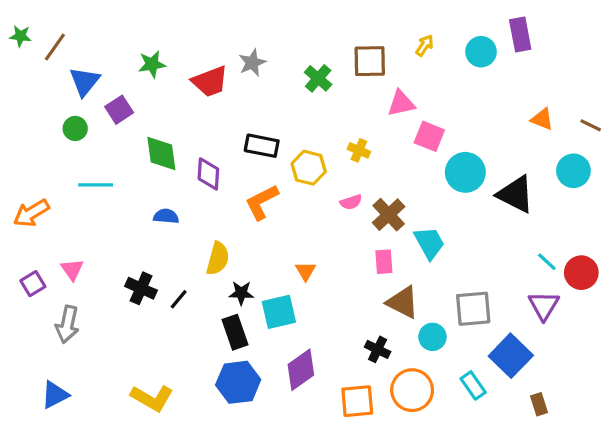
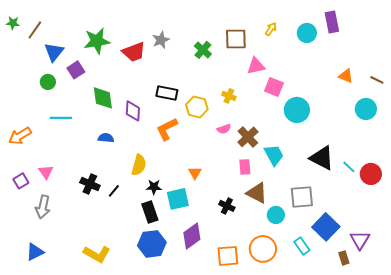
green star: (152, 64) -> (97, 41), size x1.5
black triangle: (515, 194) -> (322, 158), moved
purple triangle: (544, 306) -> (360, 240), moved
black cross: (378, 349) -> (227, 206), moved

